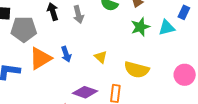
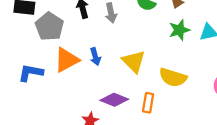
gray pentagon: (24, 29) -> (49, 27), turned 30
yellow triangle: (101, 57) -> (134, 61), size x1.6

